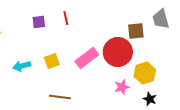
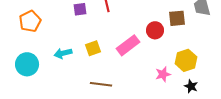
red circle: (118, 52) -> (155, 30), moved, size x0.6

